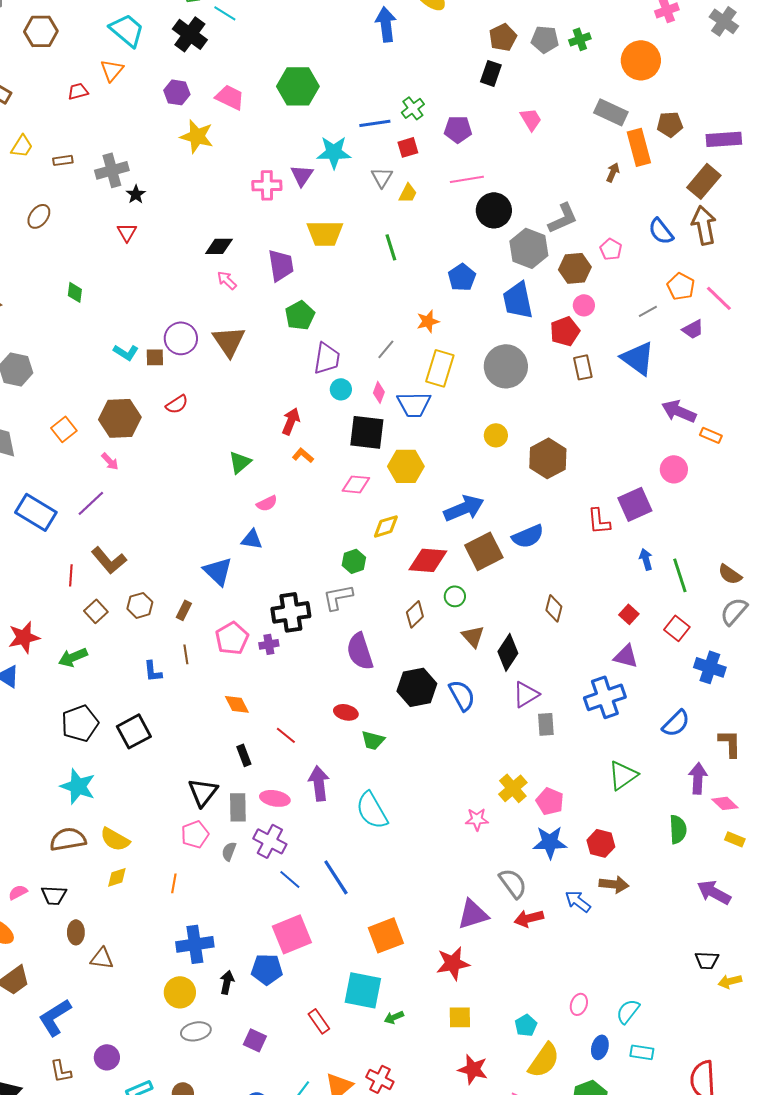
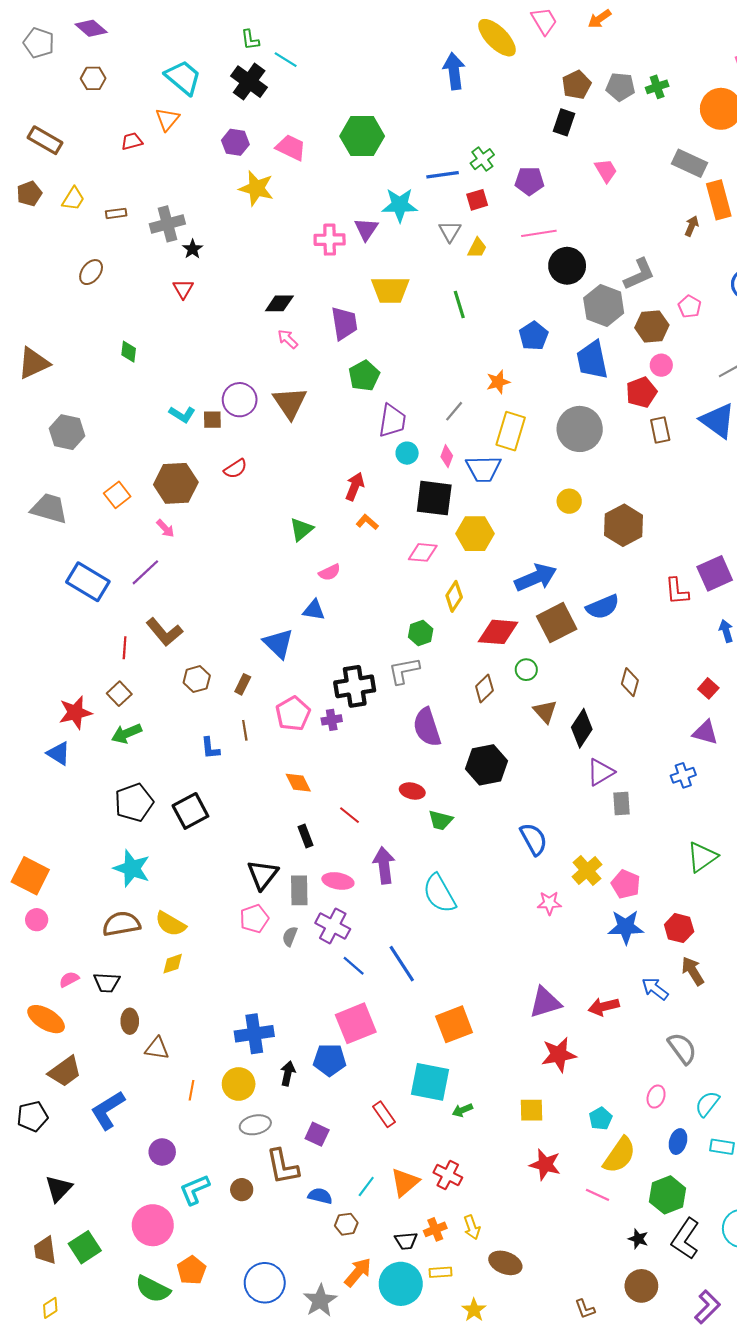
brown hexagon: (41, 31) -> (93, 78), size x0.7
yellow diamond: (386, 526) -> (454, 596), turned -40
brown square: (96, 611) -> (119, 694), moved
blue semicircle: (462, 695) -> (534, 839), moved
blue cross: (605, 697) -> (683, 775), size x0.6
orange line: (174, 883) -> (191, 1090), moved
gray semicircle: (513, 883) -> (682, 1048), moved
brown arrow: (614, 884) -> (693, 971), turned -128
red star: (453, 963) -> (559, 1055), moved
brown L-shape: (61, 1071) -> (283, 1167), moved, size x1.5

